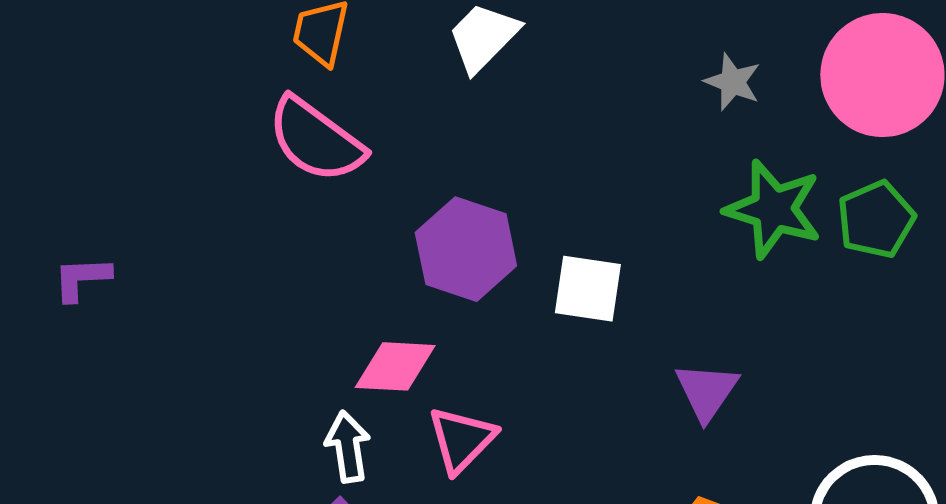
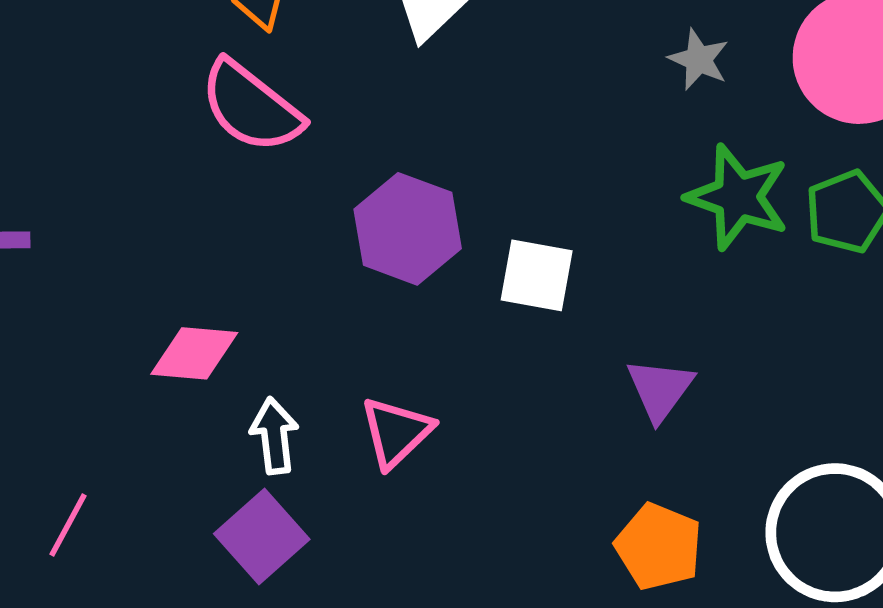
pink diamond: (395, 366) -> (194, 353), moved

